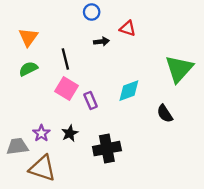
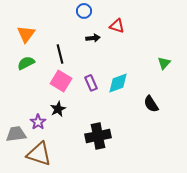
green triangle: (179, 69) -> (164, 63), size x0.5
purple rectangle: (91, 100) -> (91, 83), moved
black star: (70, 133) -> (58, 109), moved

